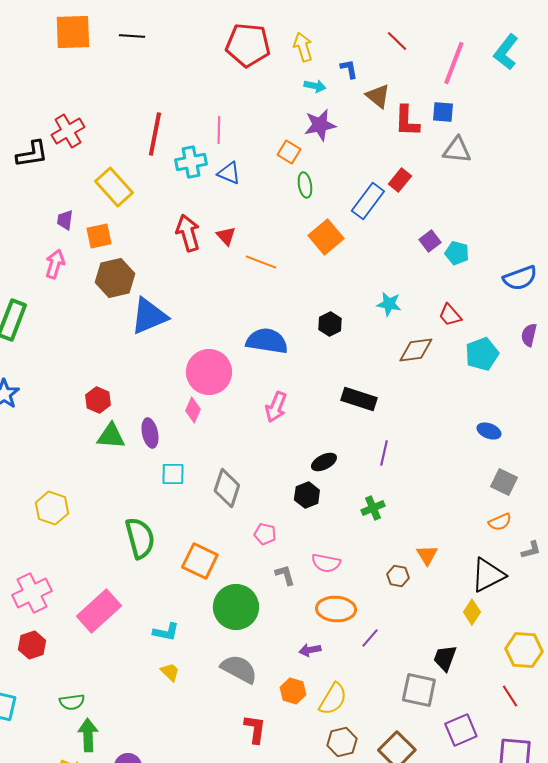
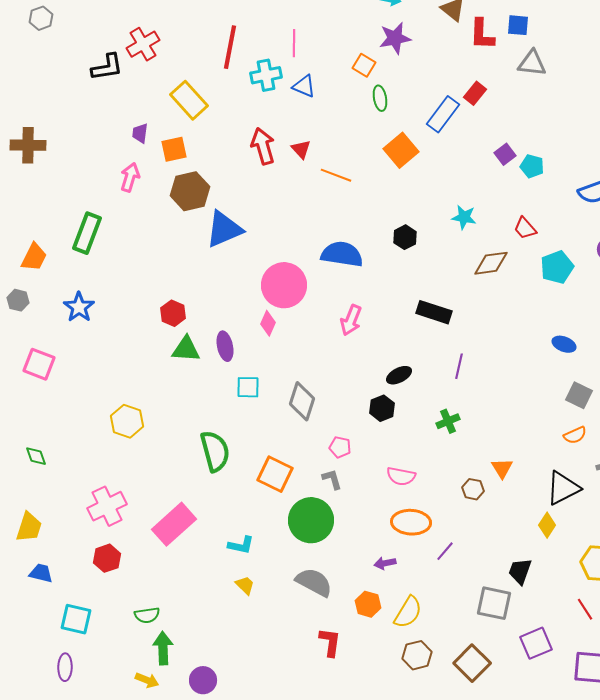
gray L-shape: (285, 575) -> (332, 479), moved

